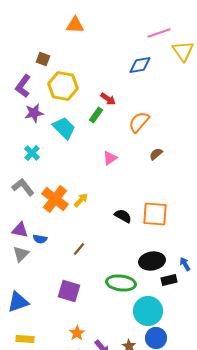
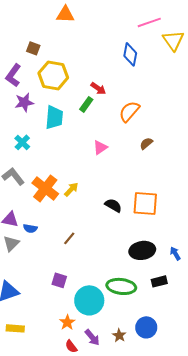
blue diamond: (140, 65) -> (130, 54), turned -70
cyan trapezoid: (64, 128) -> (54, 117), turned 50
black rectangle: (169, 280) -> (159, 281), moved
green ellipse: (121, 283) -> (121, 286), moved
purple square: (69, 291) -> (59, 280), size x0.7
cyan circle: (148, 311) -> (89, 300), moved

